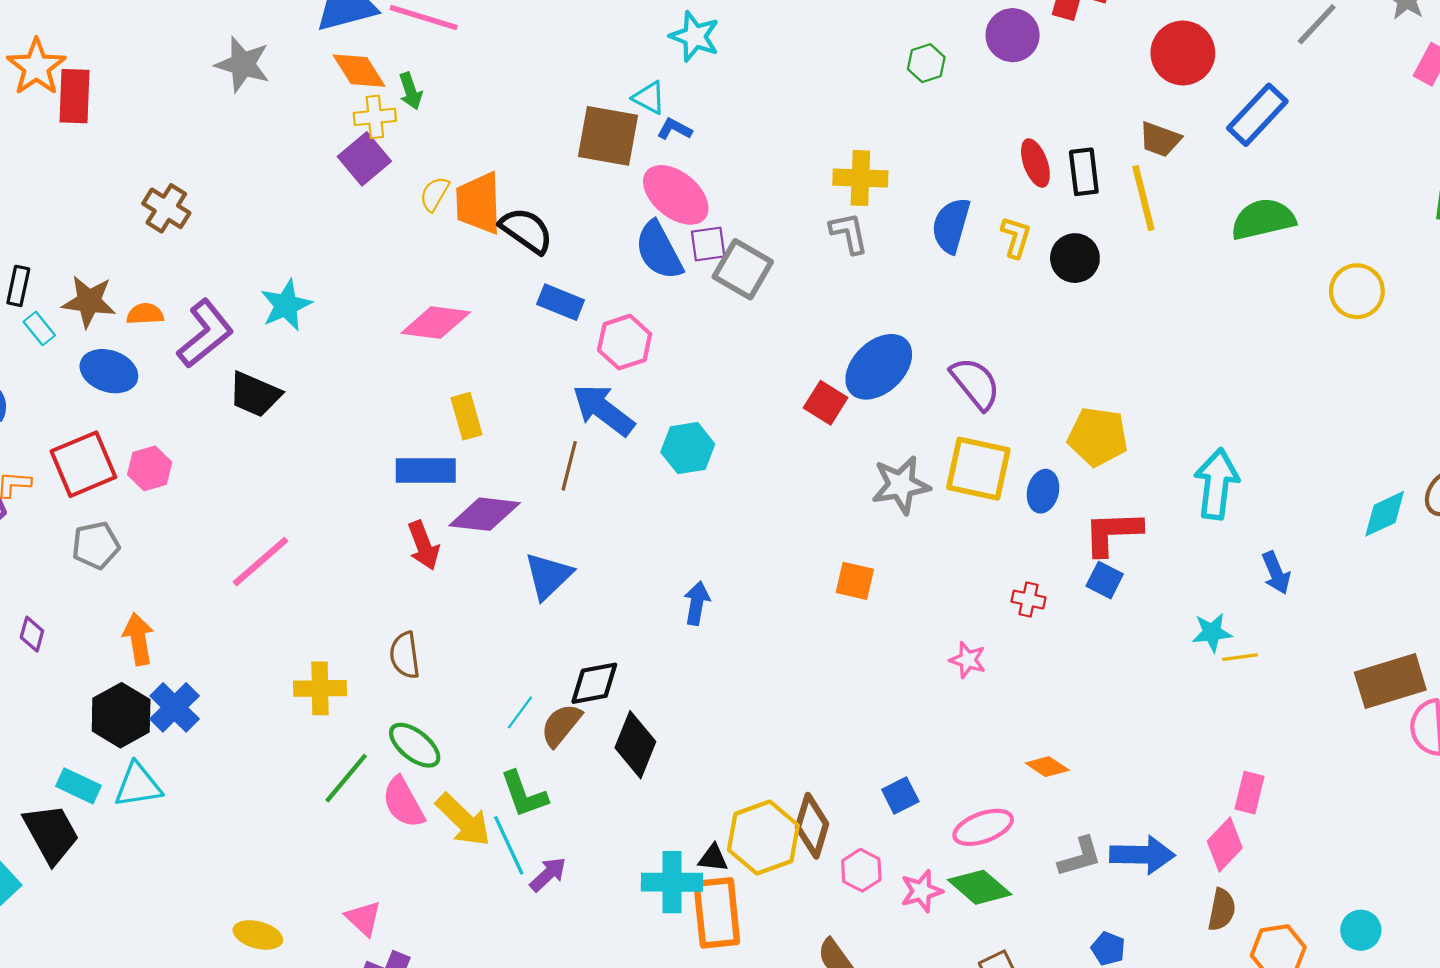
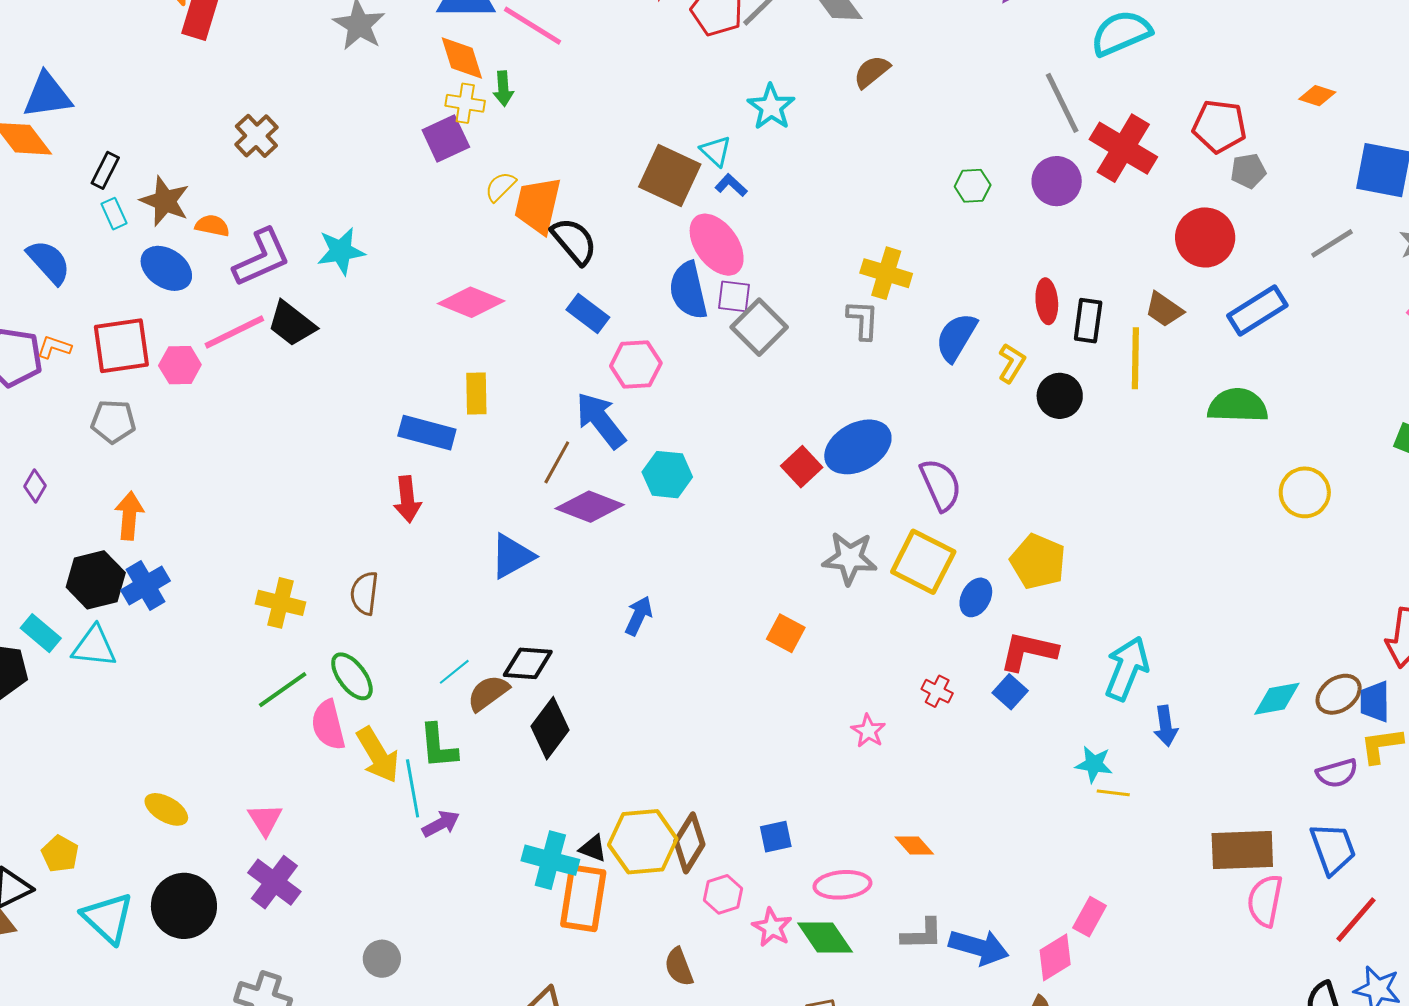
cyan arrow: (1217, 484) -> (1127, 668), moved
purple diamond: (485, 514) -> (590, 507), moved
pink line: (260, 562) -> (234, 332), moved
pink star: (922, 891) -> (772, 927), turned 30

